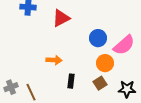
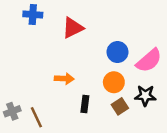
orange circle: (105, 63) -> (114, 82), moved
black star: (127, 89) -> (145, 96), moved

